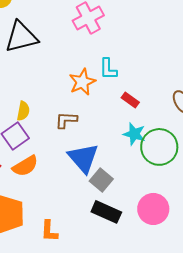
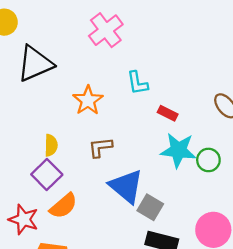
orange star: (82, 82) -> (88, 100), moved
cyan star: (134, 134) -> (178, 150), size x1.4
green circle: (159, 147) -> (208, 160), size x0.6

